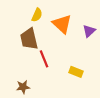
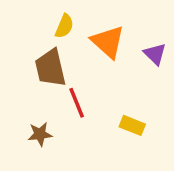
purple triangle: (89, 31) -> (155, 54), turned -32
brown star: (23, 87) -> (40, 134), moved

